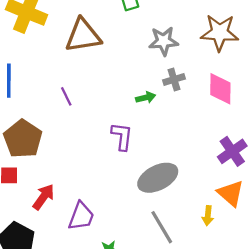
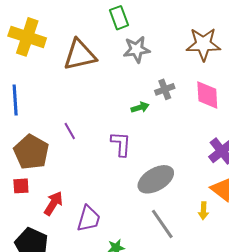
gray star: (164, 41) -> (137, 49), moved
purple line: (66, 96) -> (70, 131), moved

